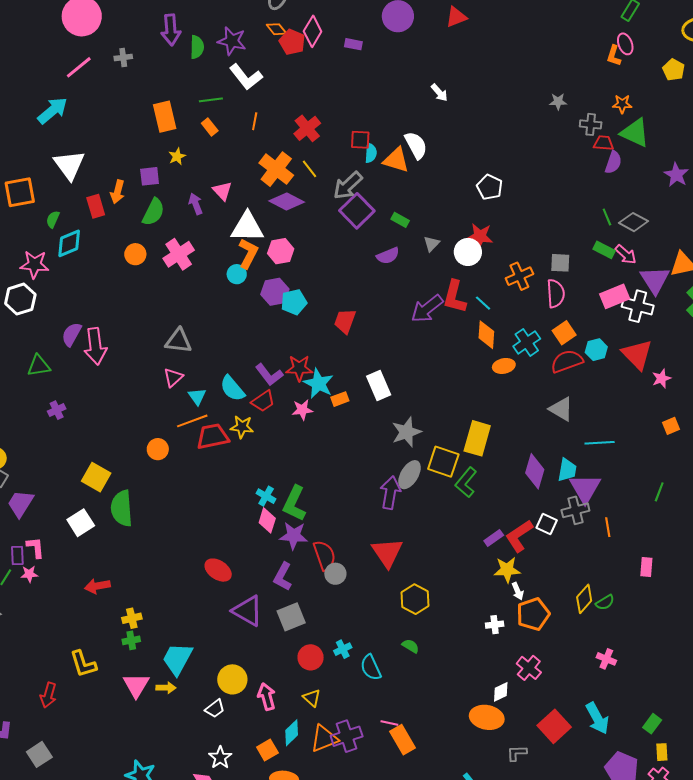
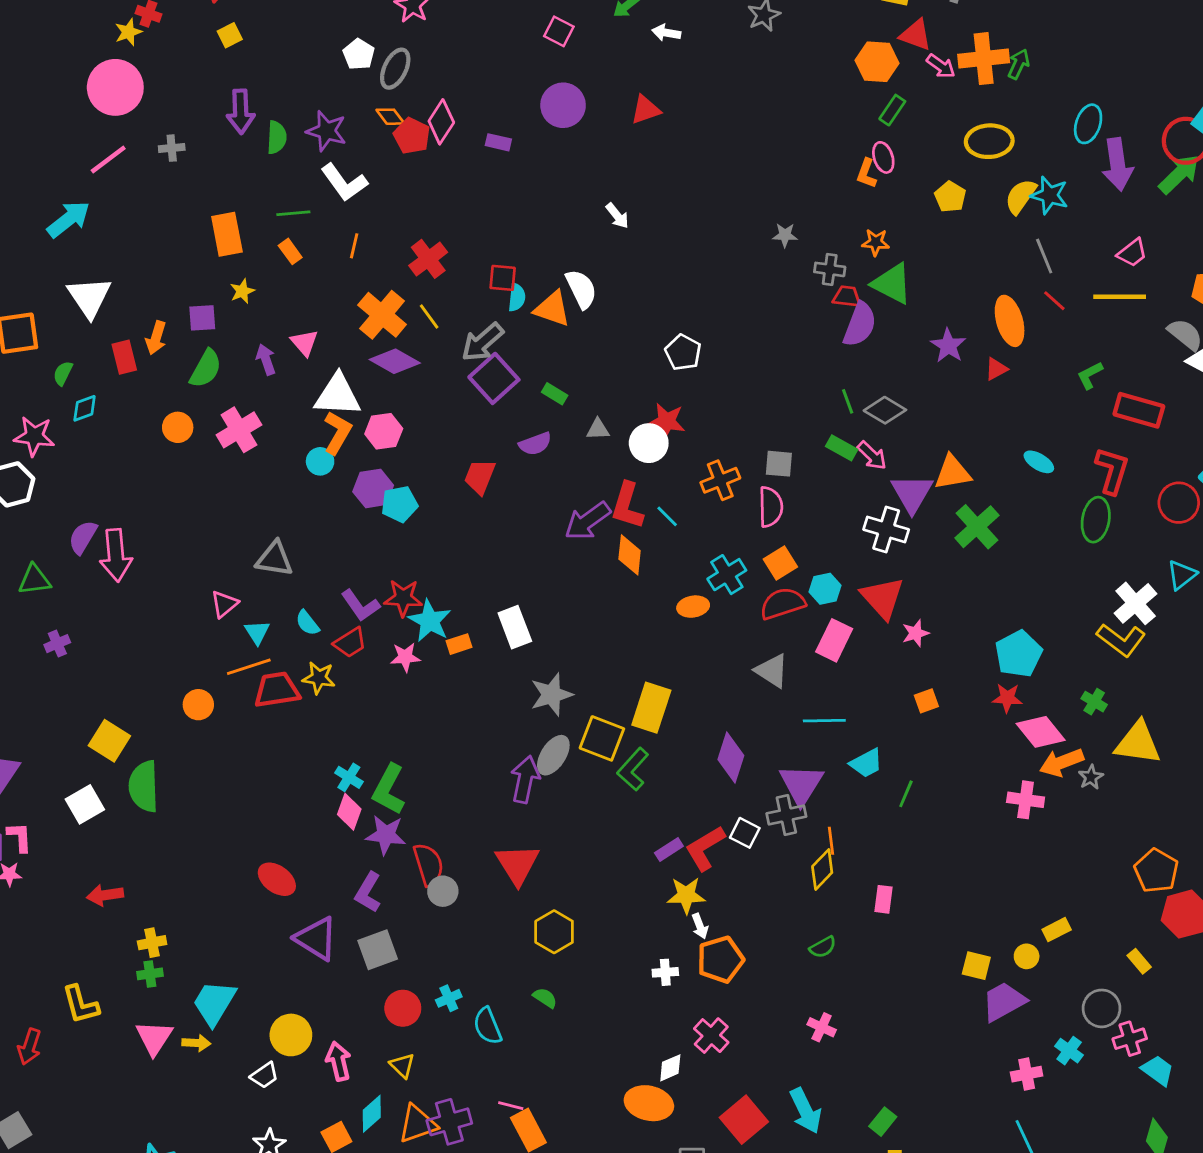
purple semicircle: (613, 162) -> (860, 324), size x1.4
cyan diamond: (69, 243) -> (85, 408), size x0.7
gray triangle: (432, 244) -> (598, 429), turned 42
pink rectangle: (615, 296) -> (834, 640), moved, turned -44
red trapezoid: (345, 321) -> (480, 477), moved
orange diamond: (486, 335) -> (630, 555), moved
gray triangle: (179, 341) -> (275, 559), moved
cyan semicircle: (232, 388) -> (307, 623), size x0.7
cyan trapezoid: (567, 470) -> (866, 763), moved, turned 50
yellow diamond: (584, 599) -> (822, 869), moved

